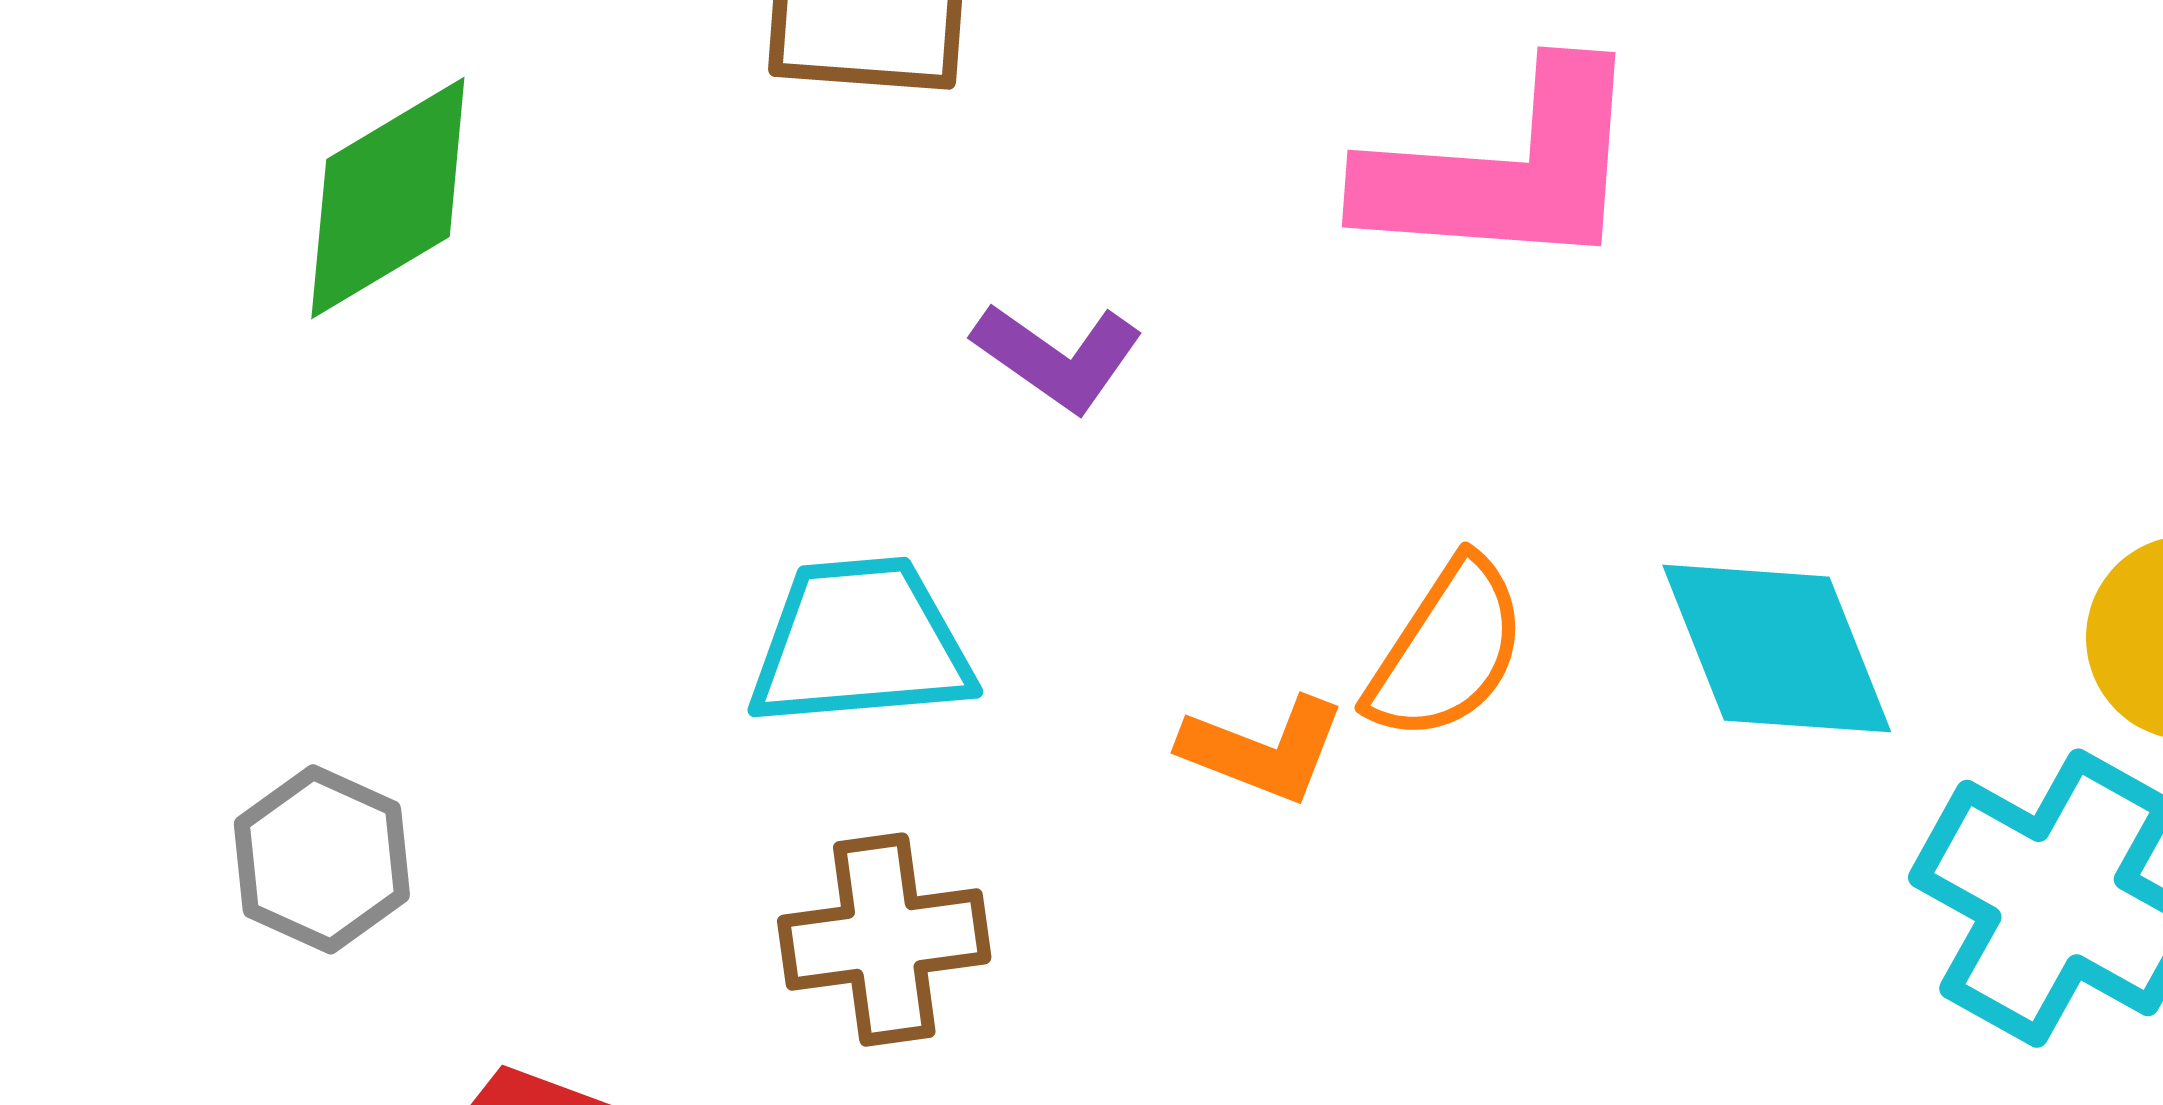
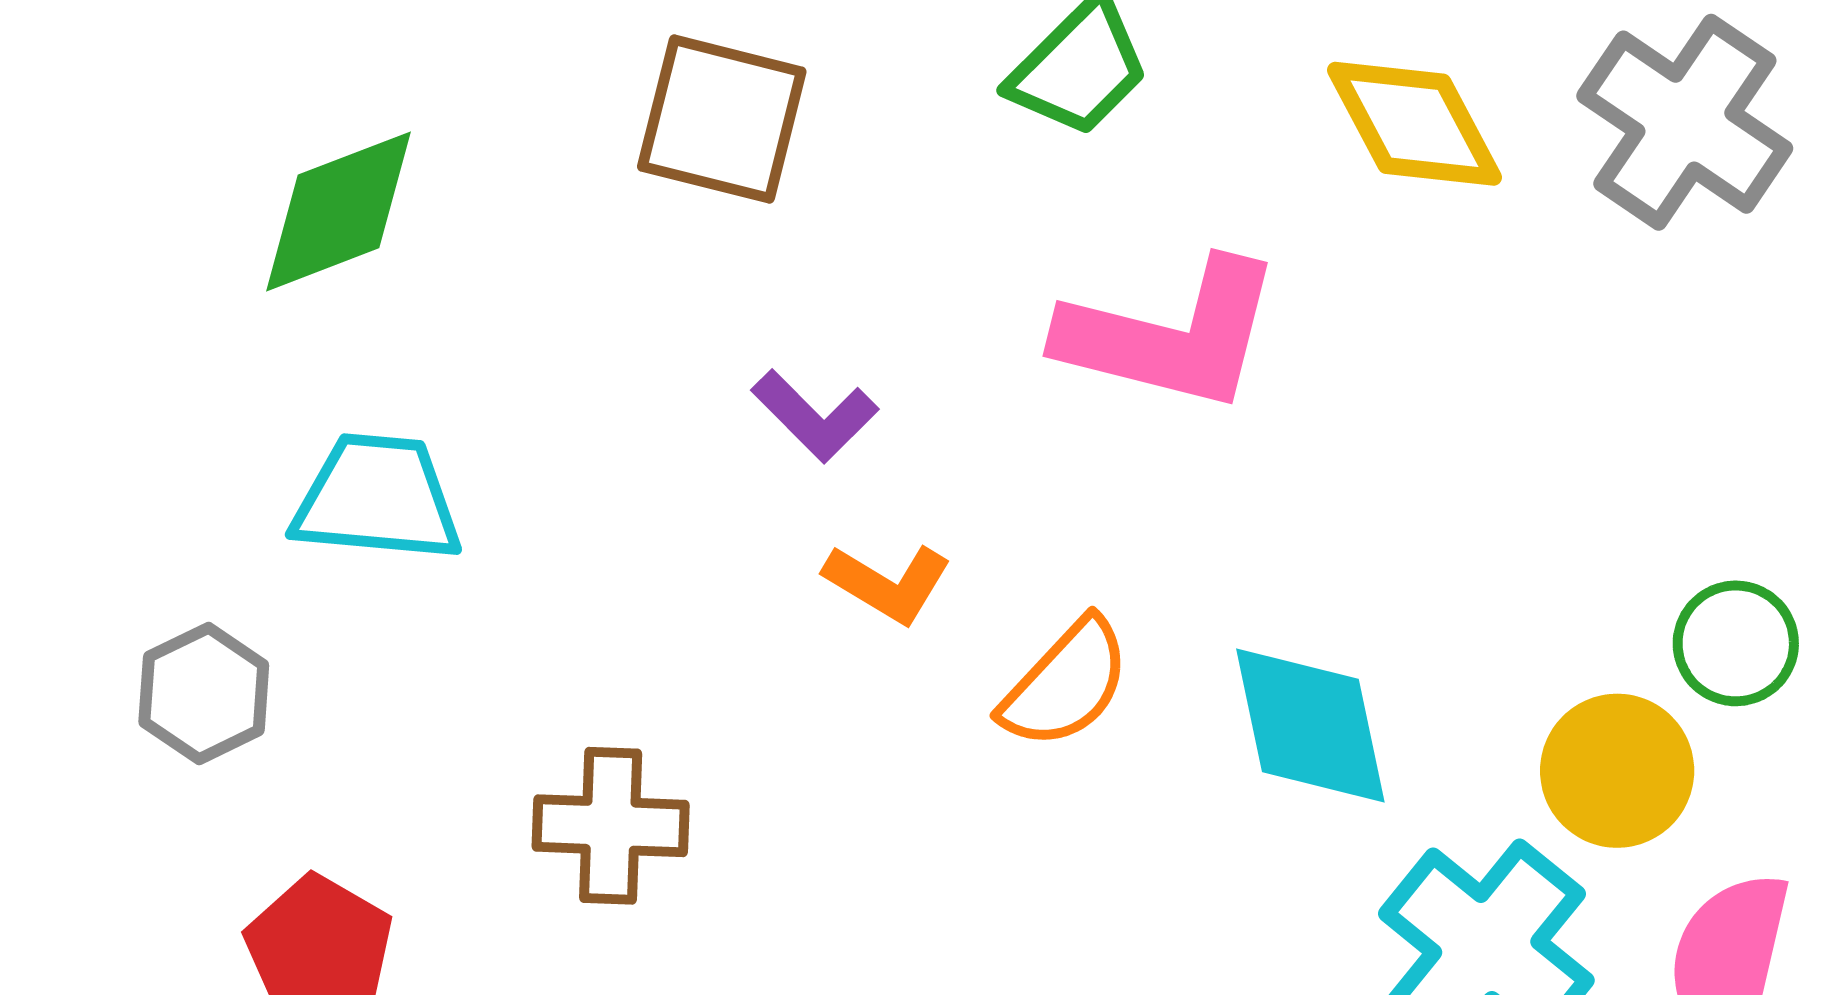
cyan trapezoid: (860, 643) -> (377, 498), moved
orange L-shape: (1263, 749) -> (888, 583), moved

